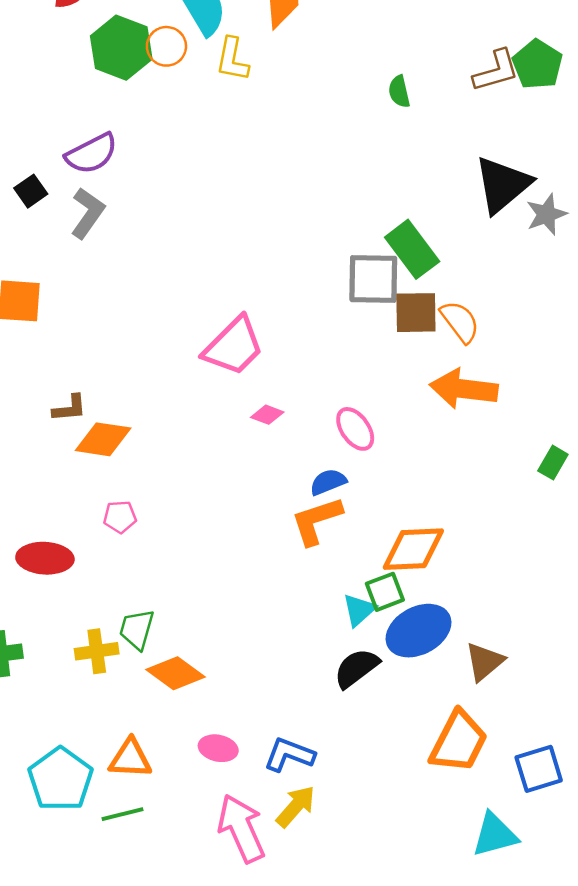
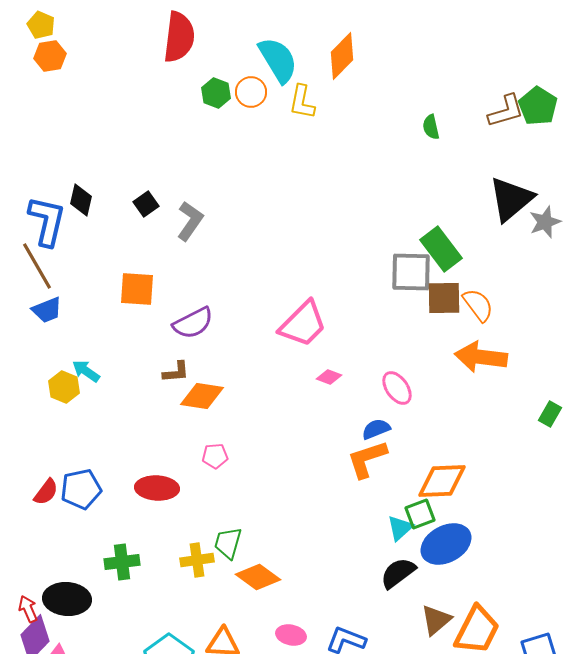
green hexagon: (121, 48) -> (216, 93), size x0.6
purple semicircle: (91, 154) -> (193, 323), moved
brown triangle: (484, 662) -> (436, 620), moved

